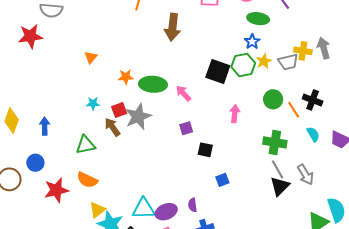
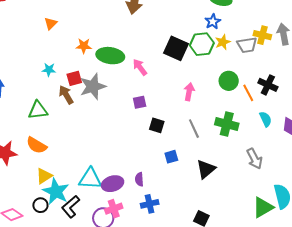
gray line: (278, 169) -> (194, 129), moved
black triangle: (280, 186) -> (206, 169), moved

